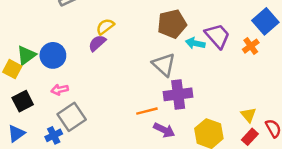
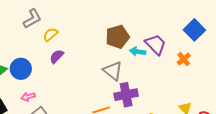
yellow semicircle: (105, 27) -> (50, 34), moved
orange cross: (251, 46) -> (184, 59), moved

